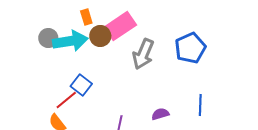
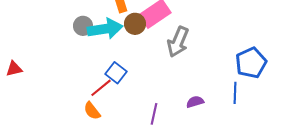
blue pentagon: (190, 48) -> (251, 63), moved

